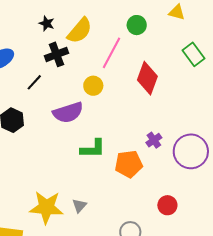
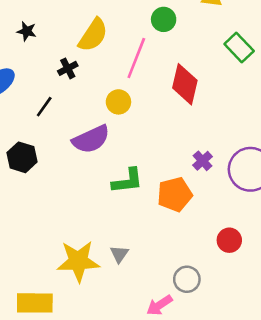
black star: (47, 23) -> (27, 31), moved
black cross: (56, 54) -> (68, 68), size x0.7

